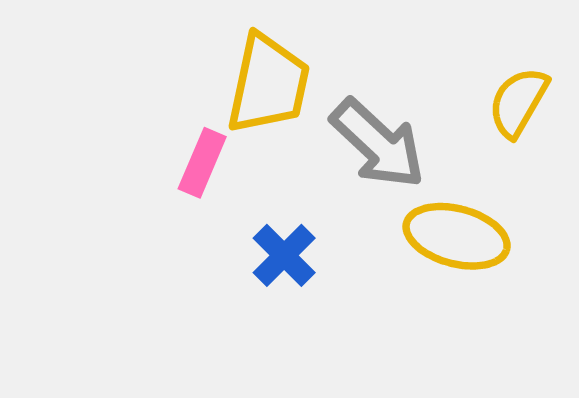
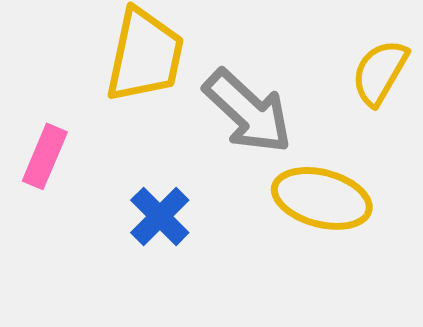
pink rectangle: (202, 163) -> (45, 156), moved

